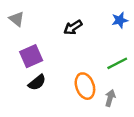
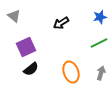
green line: (117, 63) -> (99, 43), moved
gray arrow: (110, 98) -> (101, 73), moved

